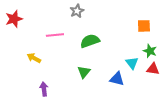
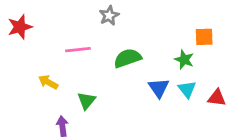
green star: (150, 51) -> (184, 60), moved
green triangle: (84, 72) -> (86, 101), moved
blue triangle: (117, 79) -> (159, 88), moved, turned 42

